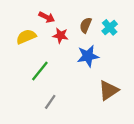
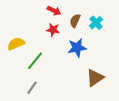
red arrow: (47, 17) -> (54, 11), moved
yellow semicircle: (26, 37) -> (16, 44), moved
gray line: (50, 102) -> (32, 88), moved

